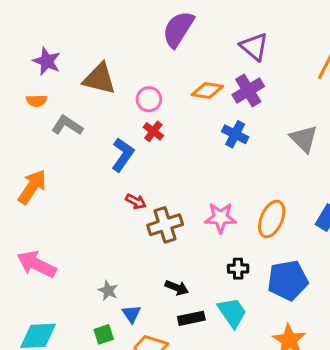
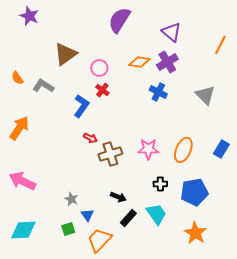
purple star: (47, 61) -> (29, 16), moved
brown triangle: (99, 79) -> (65, 54), turned -50
orange semicircle: (37, 101) -> (17, 78), moved, turned 56
black rectangle: (191, 318) -> (128, 218), turned -36

